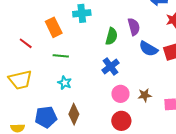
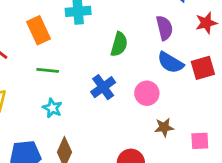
purple semicircle: (134, 27) -> (164, 28), moved
blue cross: (111, 66) -> (103, 87), moved
pink circle: (120, 94) -> (147, 93), moved

